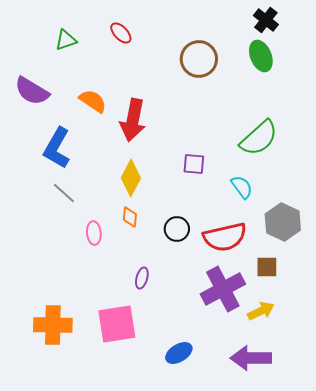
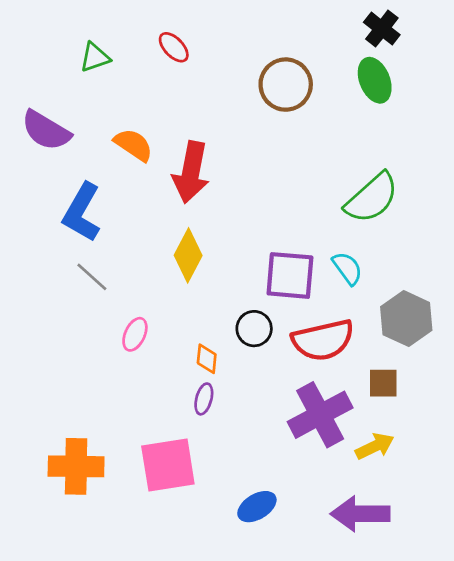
purple square: (194, 164) -> (290, 275), moved, size x1.6
orange diamond: (130, 217) -> (207, 359), moved
pink ellipse: (94, 233) -> (135, 334), turned 30

